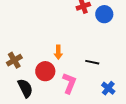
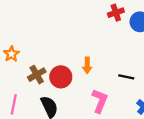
red circle: (45, 71) -> (61, 77), moved

